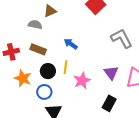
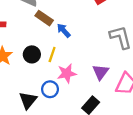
brown rectangle: (38, 49) -> (44, 18), moved
blue circle: (44, 92) -> (50, 89), moved

